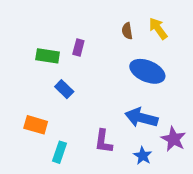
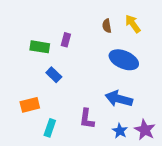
orange rectangle: (36, 125) -> (30, 105), turned -30
purple star: (174, 139) -> (145, 130), moved

